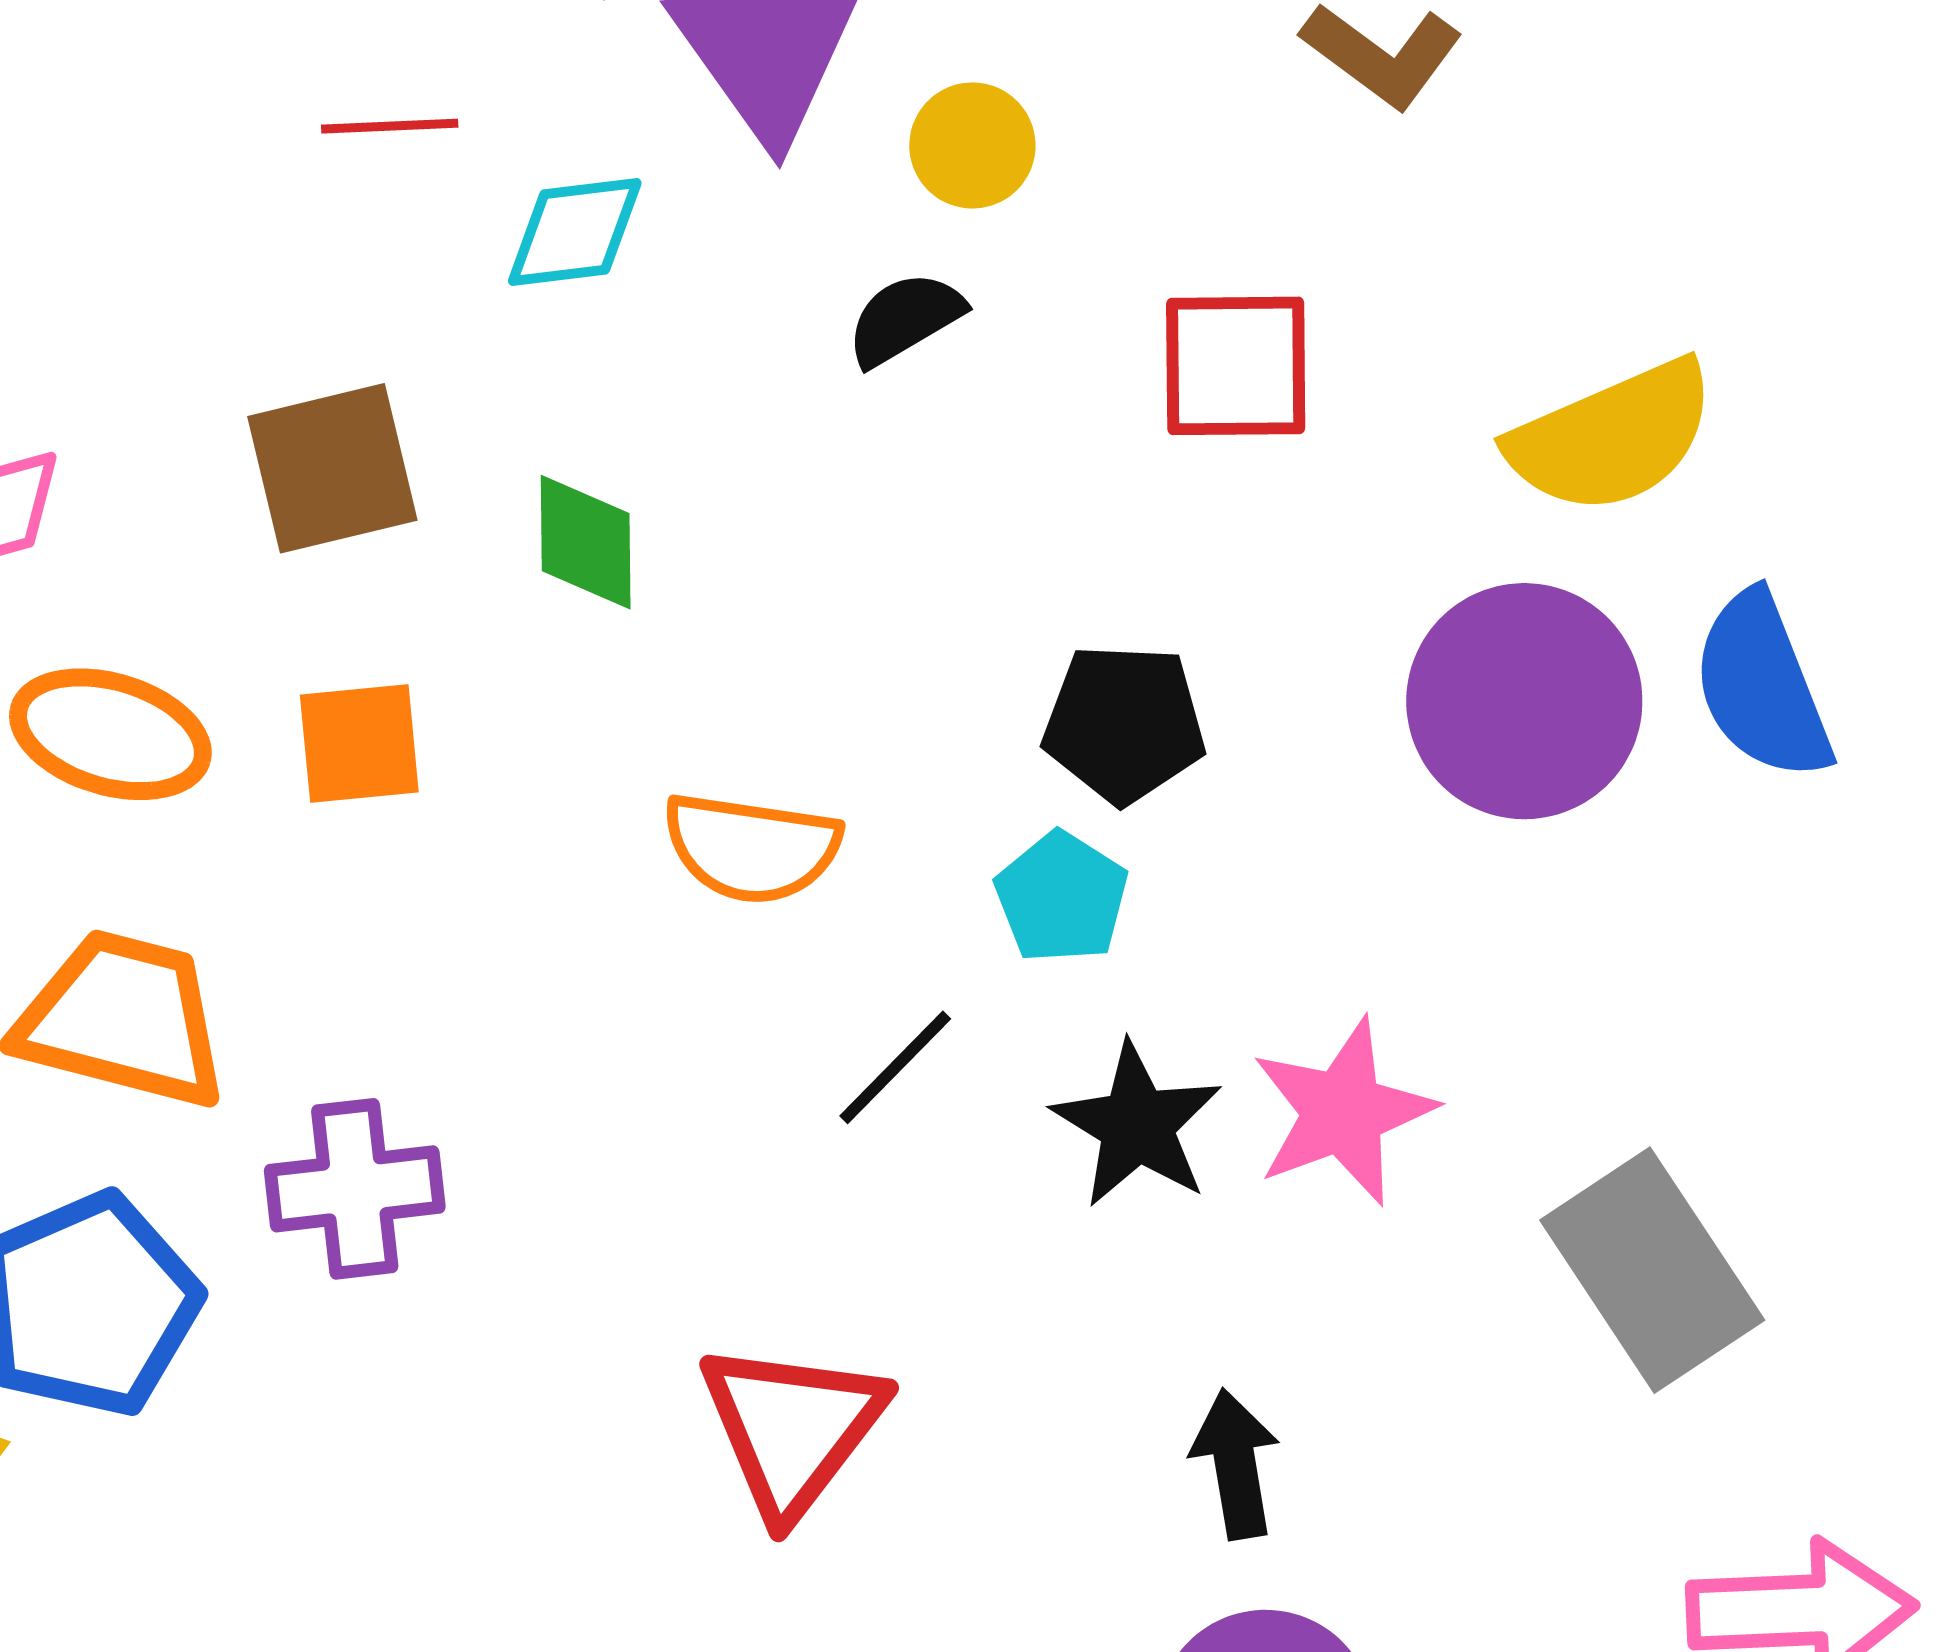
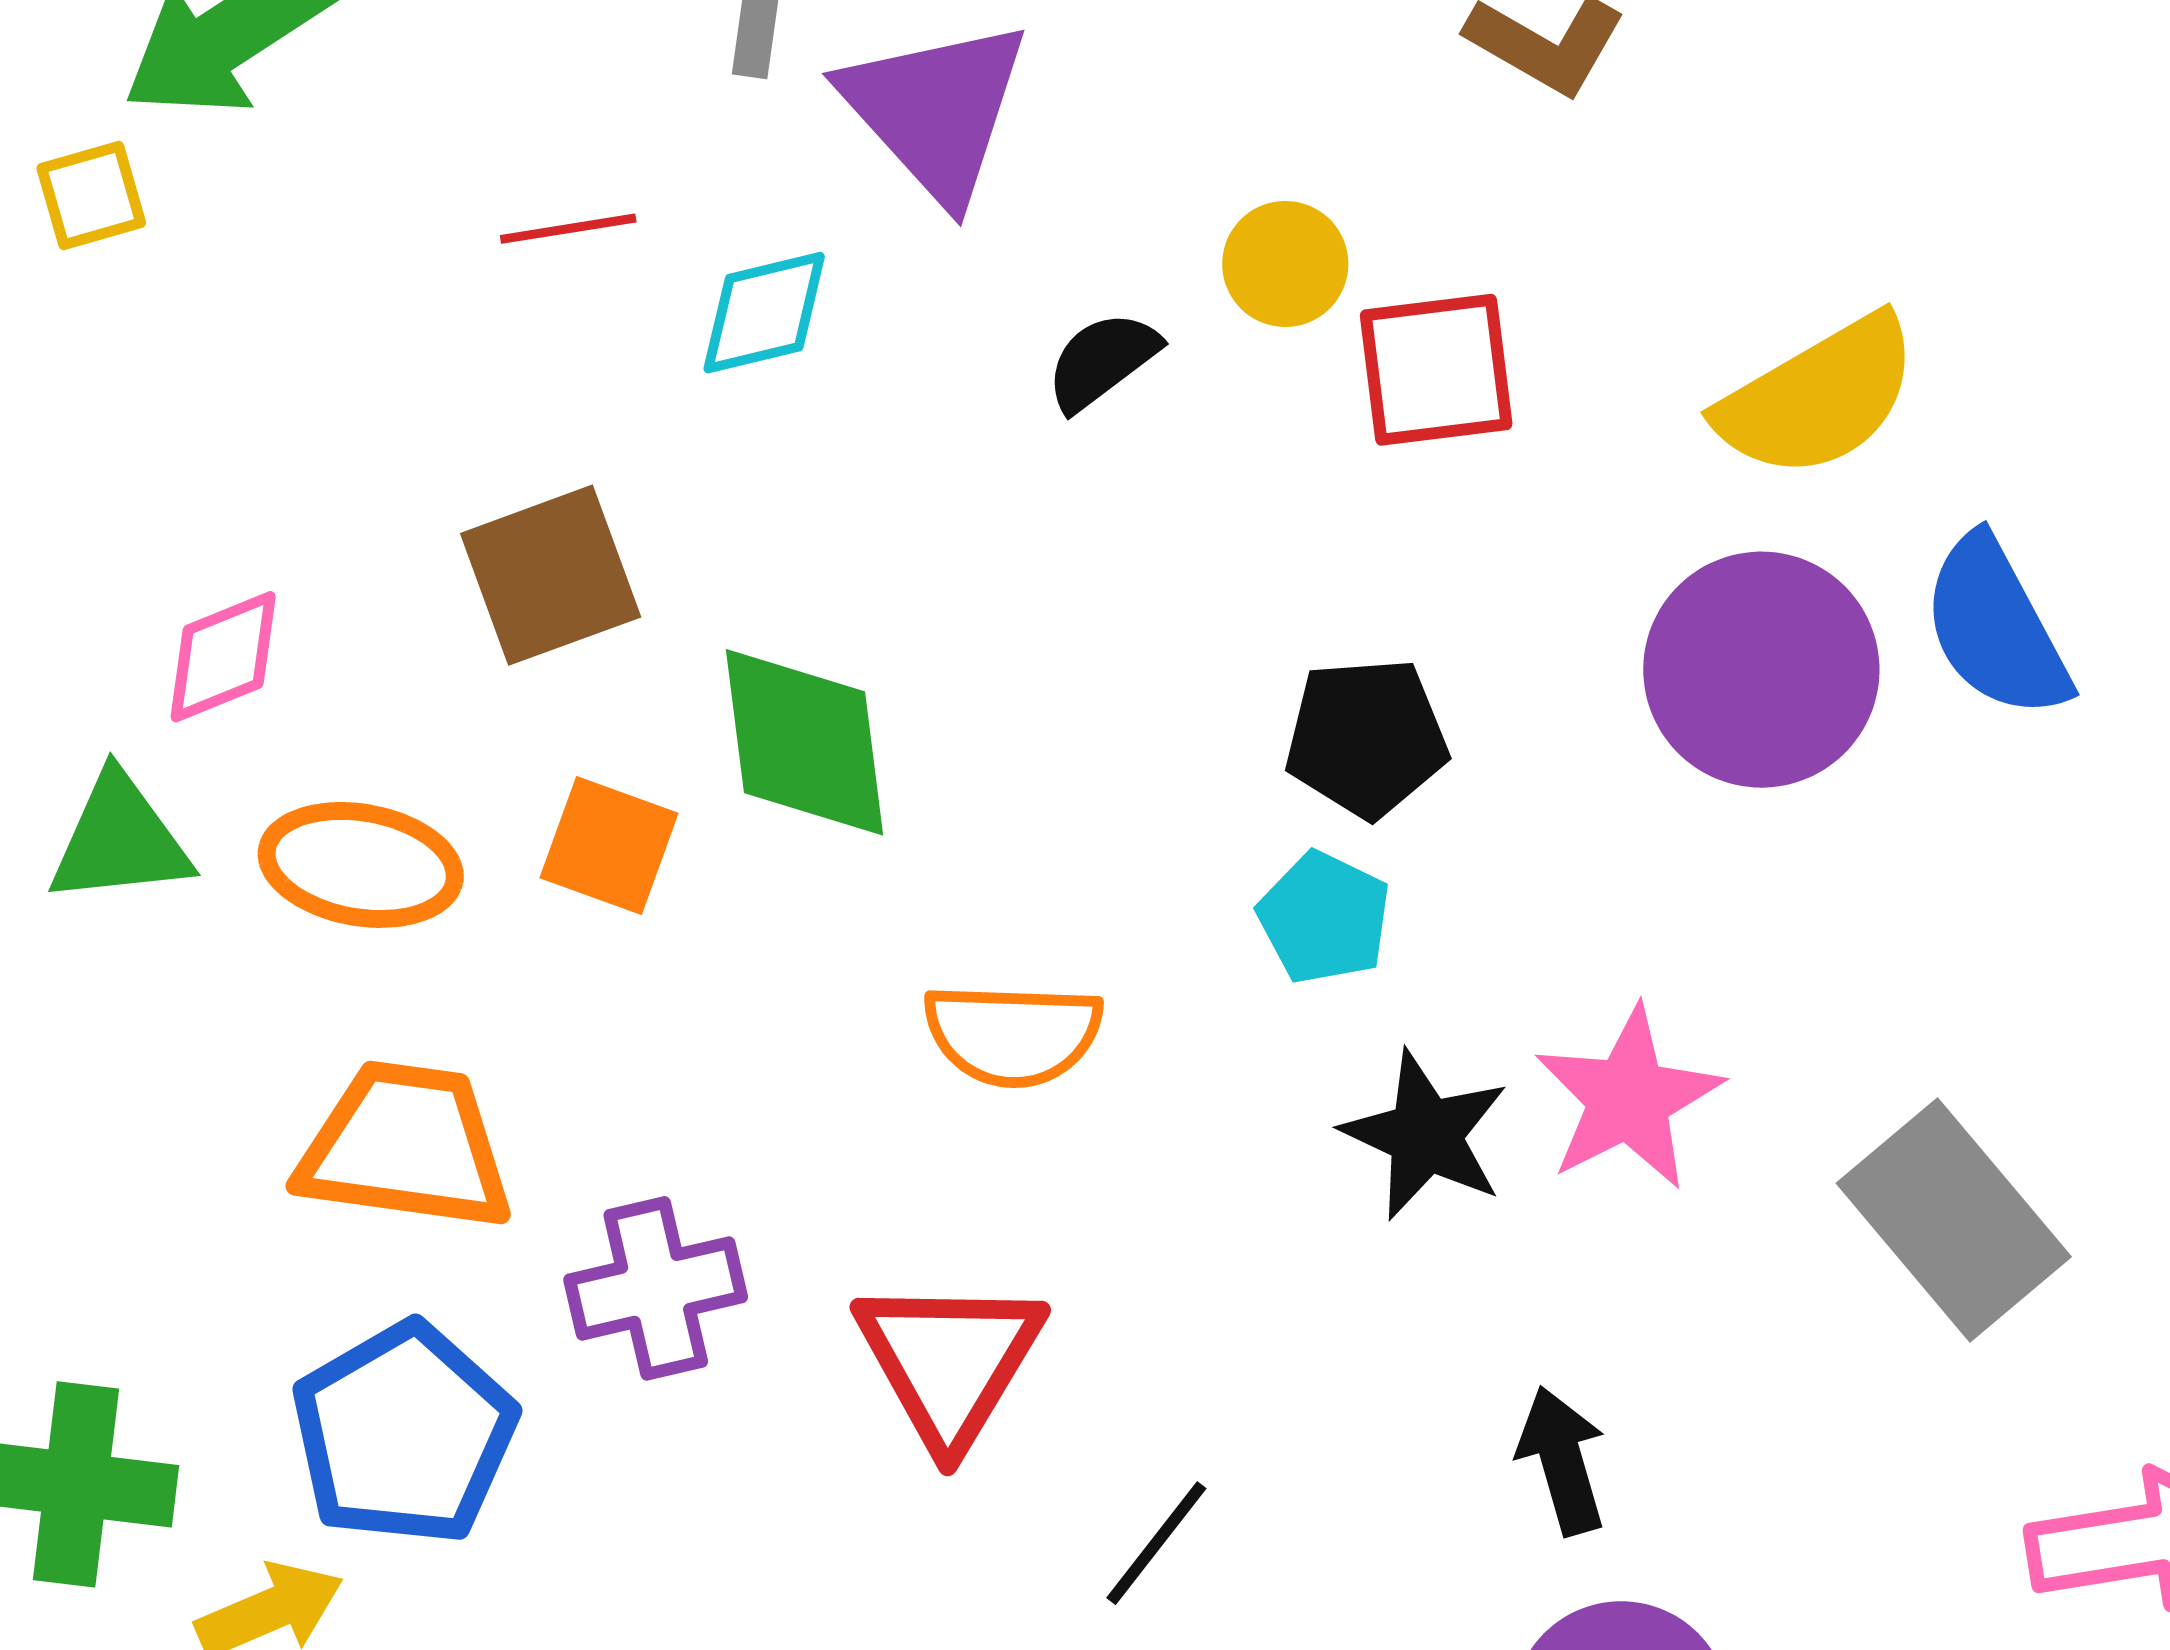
yellow circle: (972, 145) -> (1285, 264), moved
green diamond: (586, 542) -> (804, 742), moved, size x1.5
orange square: (359, 743) -> (609, 846), turned 32
orange semicircle: (752, 848) -> (1013, 1034), moved
black line: (895, 1067) -> (1156, 1543), moved
red triangle: (792, 1428) -> (949, 1361), moved

